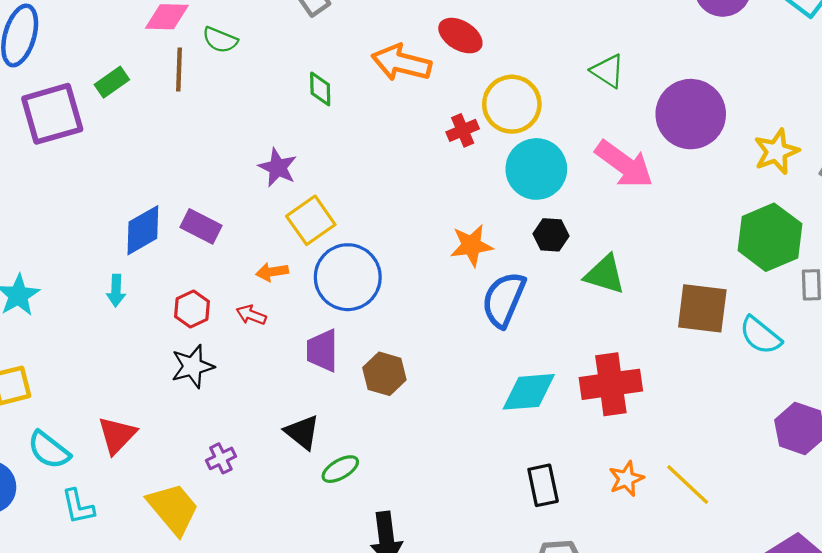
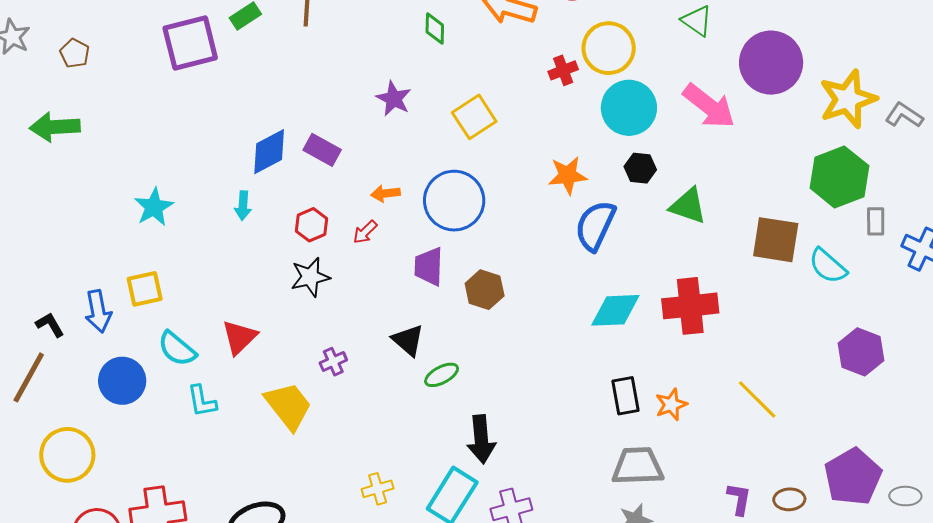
yellow star: (776, 151) -> (848, 99), size x1.4
yellow square: (311, 220) -> (474, 117), moved
red arrow: (251, 315) -> (365, 232), turned -68
orange star: (626, 479) -> (671, 405), moved

